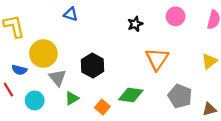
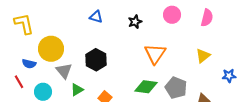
blue triangle: (71, 14) -> (96, 17), moved
green diamond: (131, 95) -> (146, 87), moved

